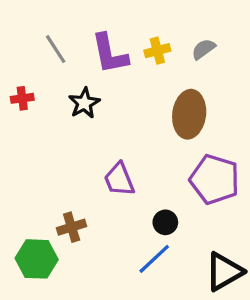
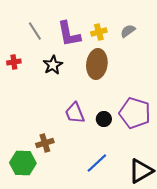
brown ellipse: (189, 114) -> (97, 64), moved
black circle: (165, 222) -> (104, 119), moved

